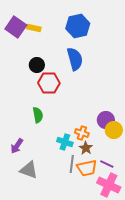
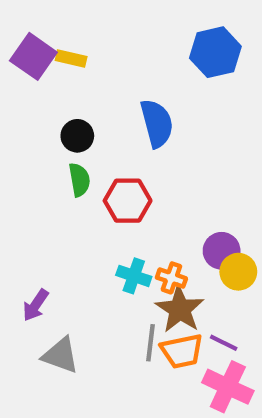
blue hexagon: (78, 26) -> (215, 52), moved
red hexagon: (49, 83) -> (128, 201), moved
green semicircle: (38, 115) -> (79, 180), moved
cyan cross: (65, 142) -> (134, 276), moved
brown star: (86, 148) -> (180, 309), size x1.6

